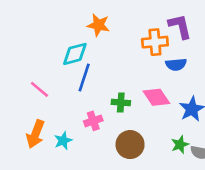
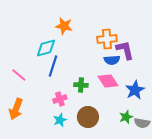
purple L-shape: (180, 26) -> (125, 50), moved
blue semicircle: (176, 64) -> (112, 60), moved
cyan star: (63, 141) -> (60, 120), moved

